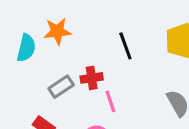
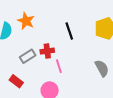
orange star: (57, 31) -> (26, 21), turned 30

